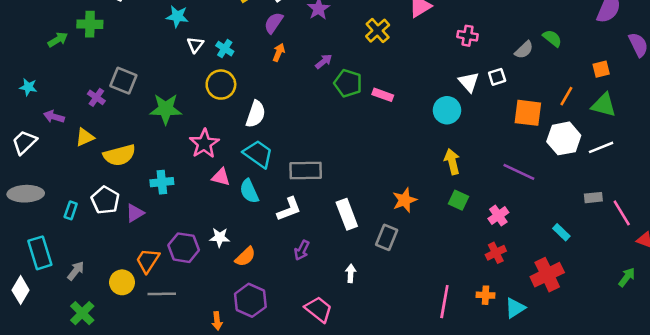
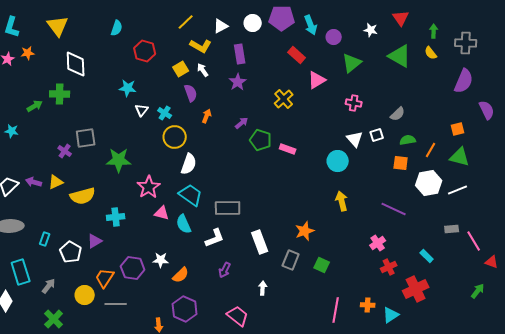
purple semicircle: (274, 23) -> (191, 93), moved, turned 126
green semicircle: (552, 38) -> (408, 140), moved, turned -49
gray square: (123, 81) -> (86, 138), turned -30
yellow circle: (221, 85) -> (175, 137), moved
cyan star: (28, 87) -> (12, 131), moved
orange square: (528, 113) -> (401, 163), size x0.7
purple arrow: (54, 117) -> (34, 182), moved
white pentagon: (105, 200) -> (71, 252), moved
green square: (459, 200) -> (322, 265), moved
red cross: (496, 253) -> (389, 267), moved

